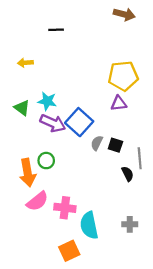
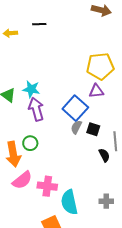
yellow arrow: (25, 63) -> (10, 33), moved
blue square: (79, 122) -> (75, 108), moved
purple arrow: (53, 123) -> (36, 109), turned -130

